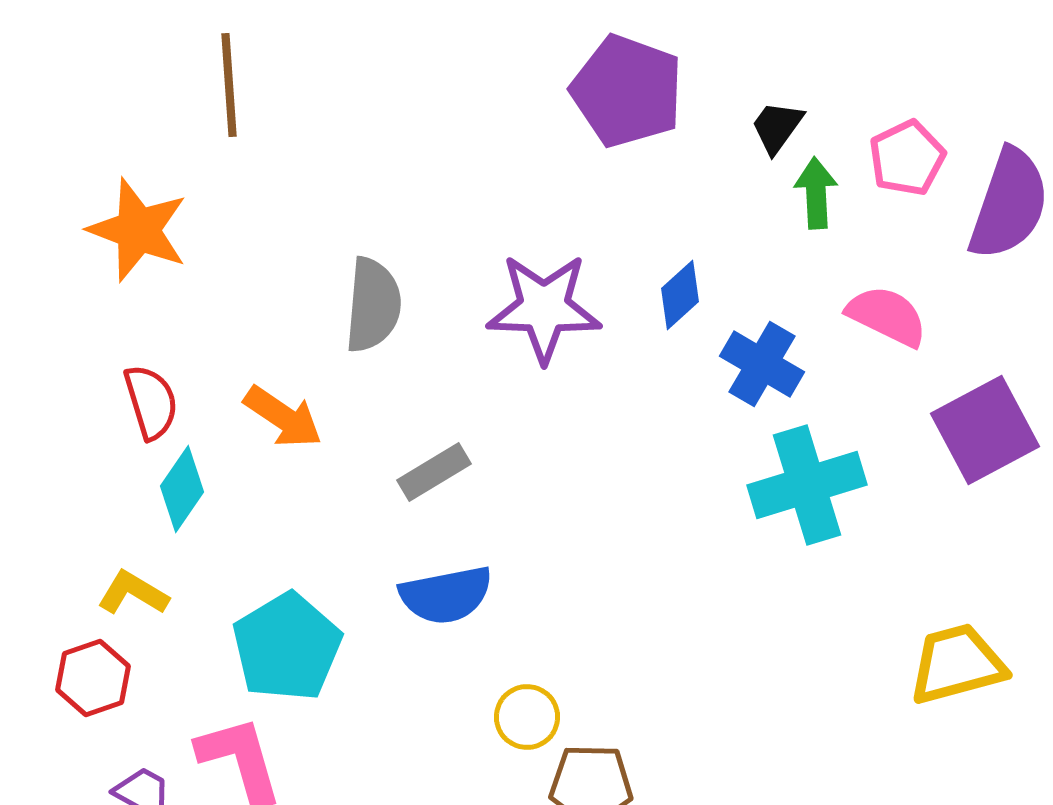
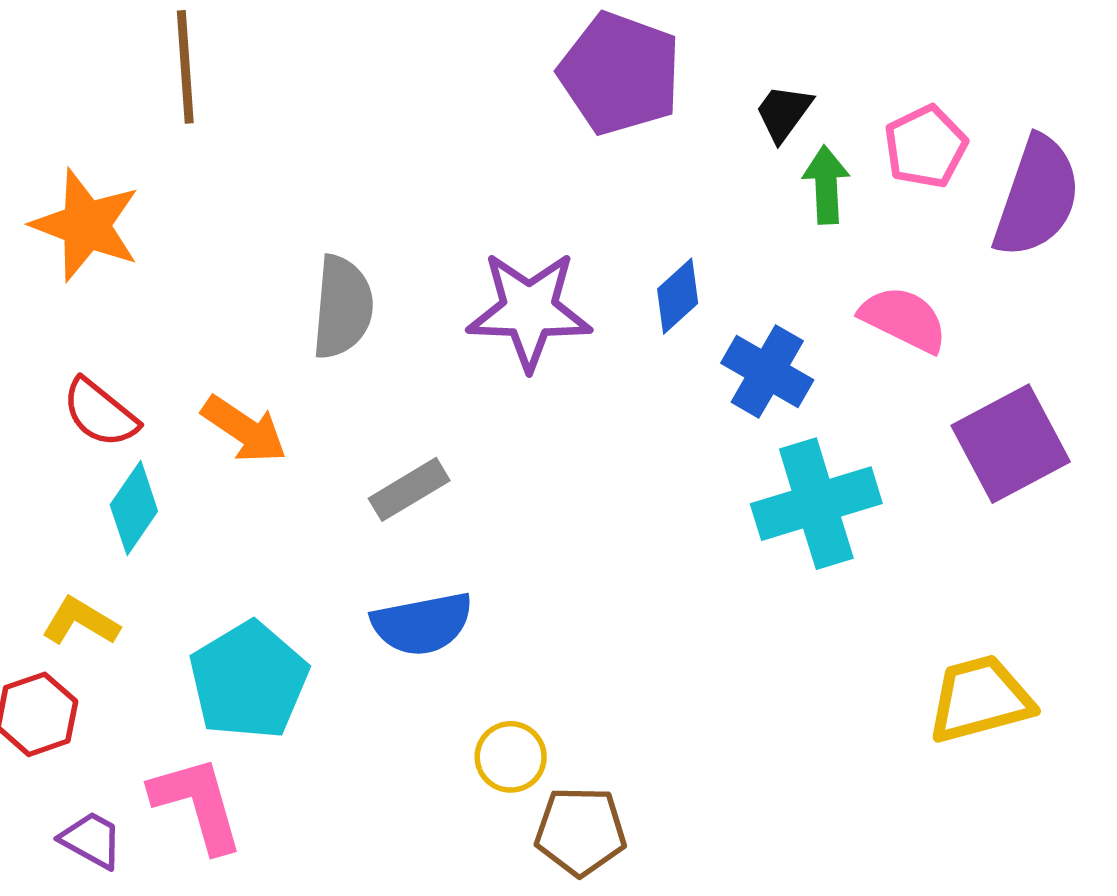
red semicircle: (151, 402) -> (100, 413), turned 146

